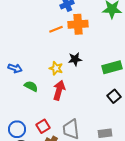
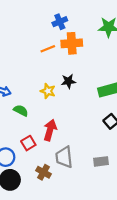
red arrow: (59, 90) -> (50, 130), moved
red square: (43, 126) -> (28, 143), moved

